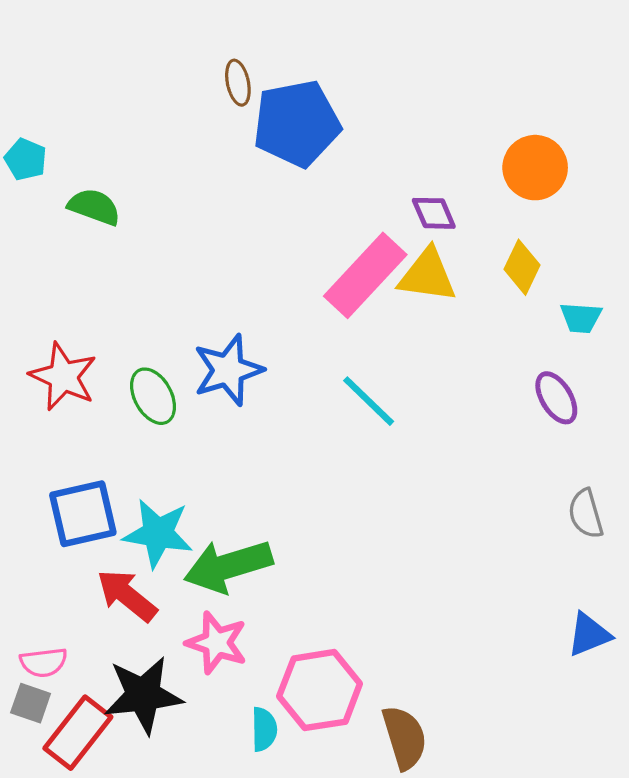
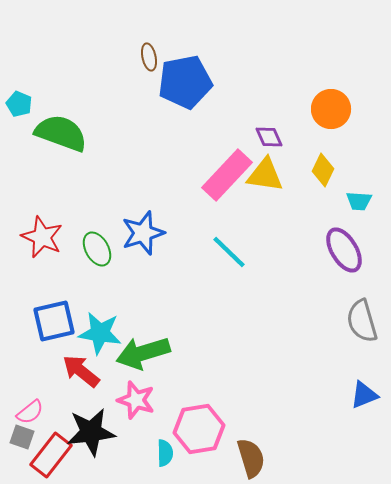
green semicircle: (94, 207) -> (61, 133), size x1.6
purple ellipse: (556, 398) -> (344, 250), size x1.4
gray semicircle: (586, 514) -> (362, 321), size x1.4
pink semicircle: (44, 662) -> (30, 412), turned -32

